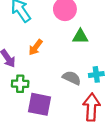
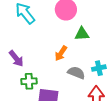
orange arrow: (36, 47) -> (61, 53), moved

